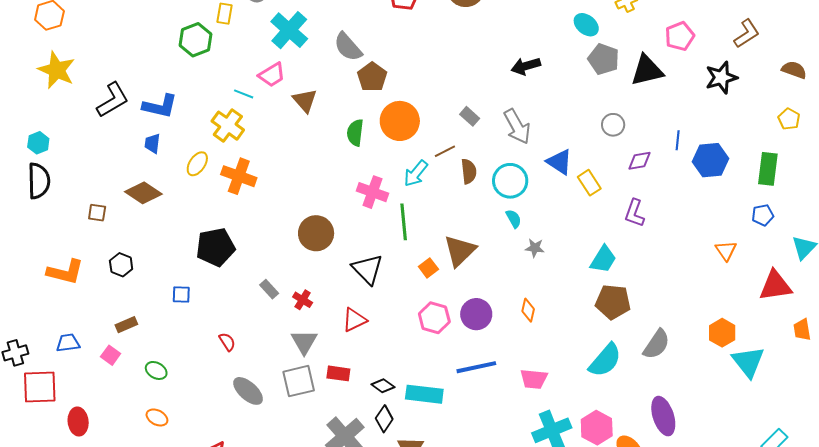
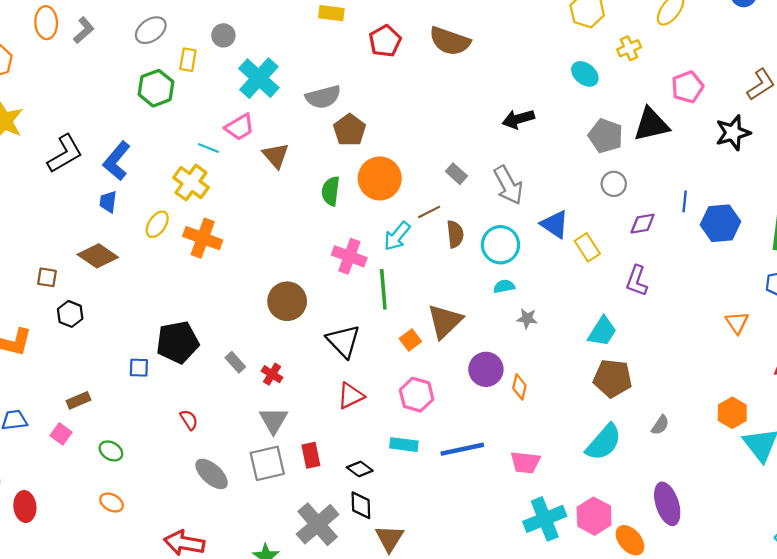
gray semicircle: (348, 47) -> (323, 97), turned -64
gray pentagon: (604, 59) -> (606, 136), moved
blue L-shape: (160, 106) -> (117, 161), turned 117
cyan semicircle: (514, 219) -> (504, 286), turned -72
black pentagon: (215, 247) -> (178, 342), moved
black hexagon: (121, 265) -> (70, 314), moved
purple circle: (476, 314) -> (486, 369), moved
red triangle: (354, 320) -> (351, 396), moved
gray semicircle: (657, 344) -> (660, 425), size x0.6
red rectangle: (338, 373) -> (311, 455), turned 70
cyan rectangle: (424, 394) -> (404, 445), moved, size x0.7
black diamond: (384, 419) -> (361, 505), turned -36

